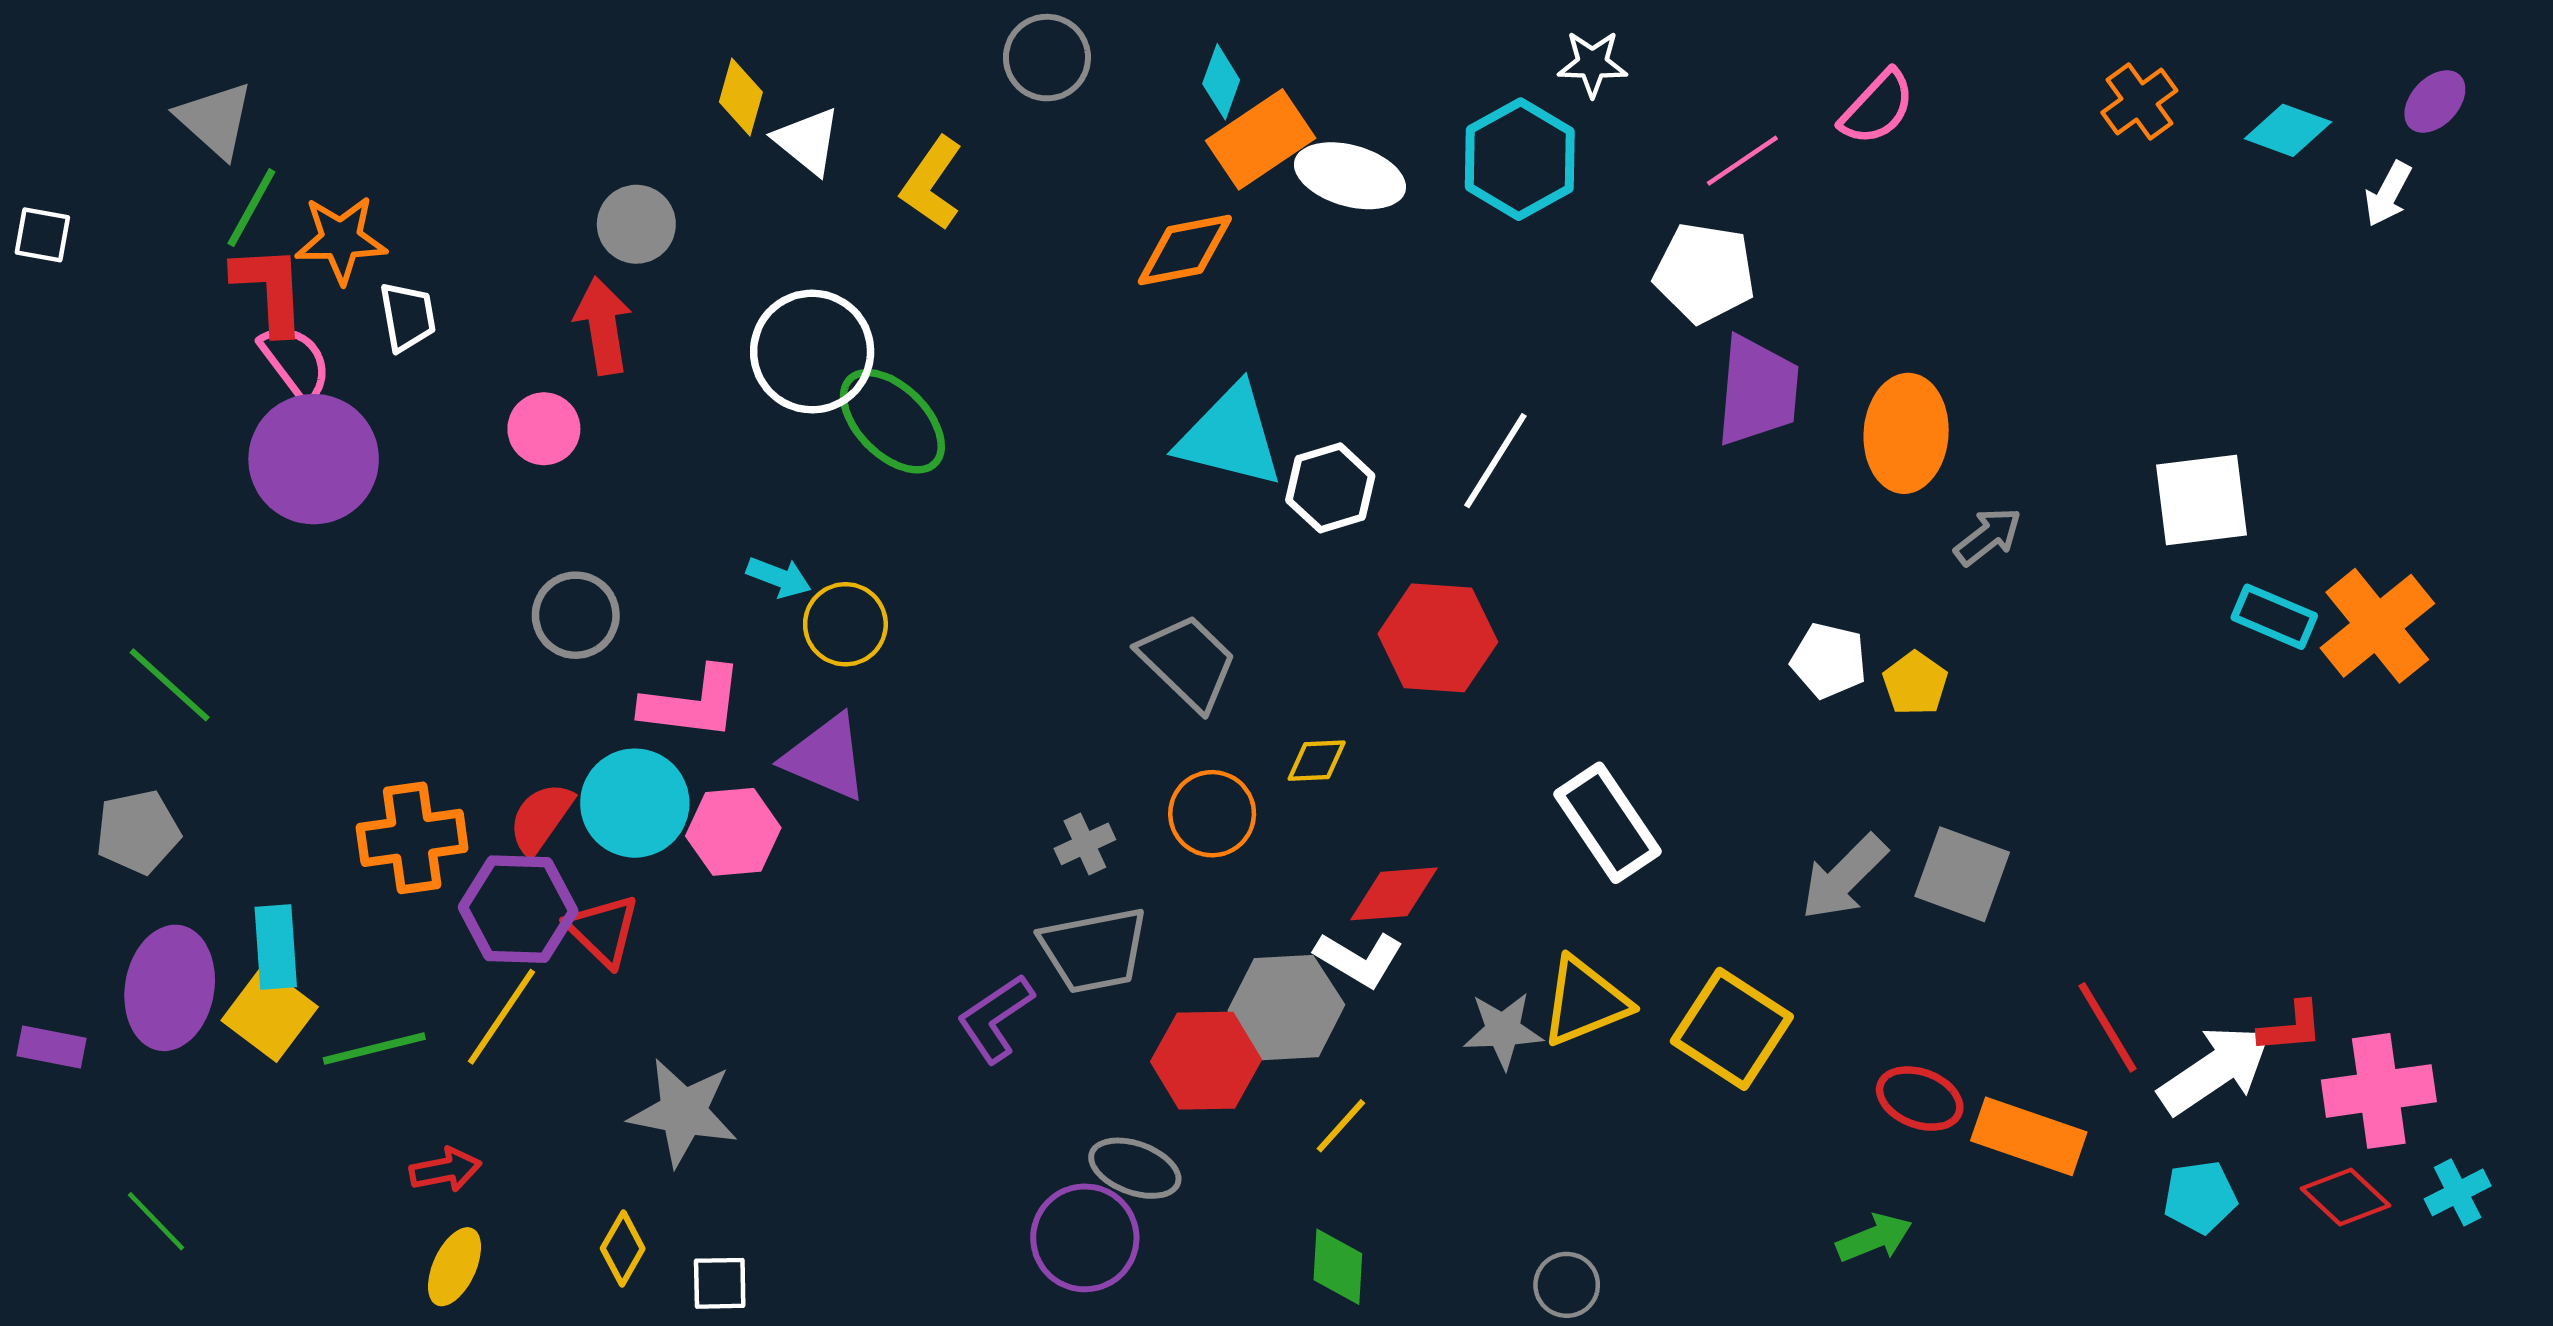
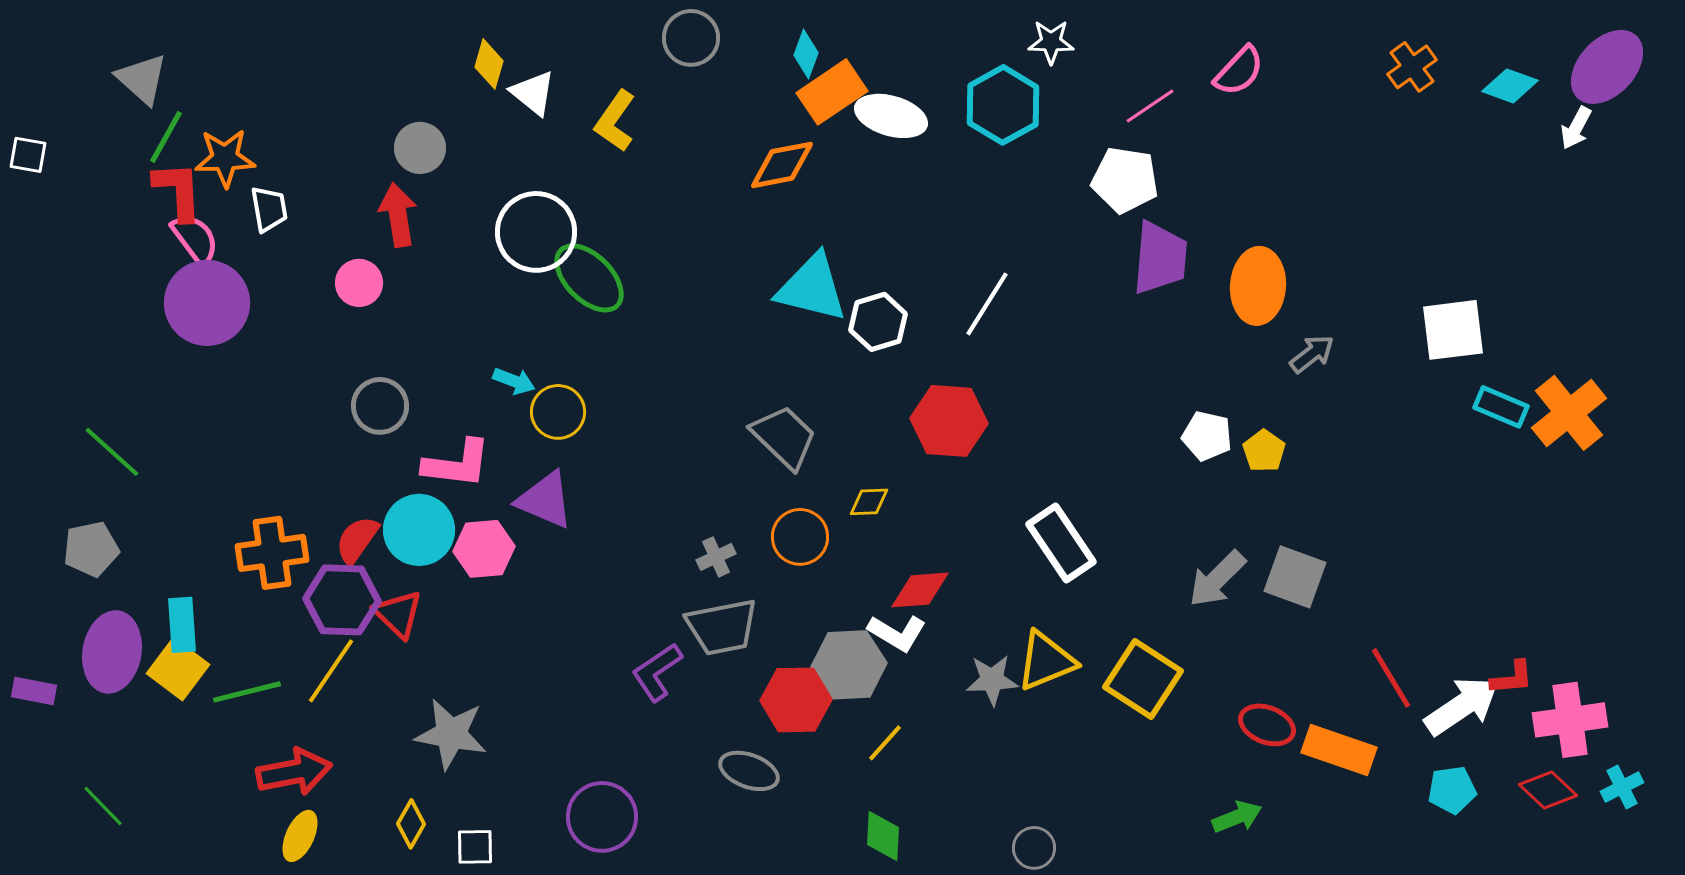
purple ellipse: (2435, 102) -> (1607, 67), size x1.8
red arrow: (445, 1170) -> (294, 772), size x1.6
purple circle: (1085, 1238) -> (602, 817), moved

